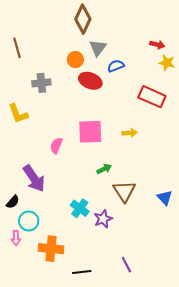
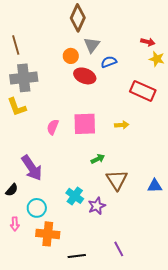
gray cross: (41, 83) -> (24, 78), moved, size x1.5
pink semicircle: (56, 146) -> (53, 127), moved
blue triangle: (165, 198) -> (155, 186), turned -49
cyan circle: (29, 221) -> (37, 208), moved

